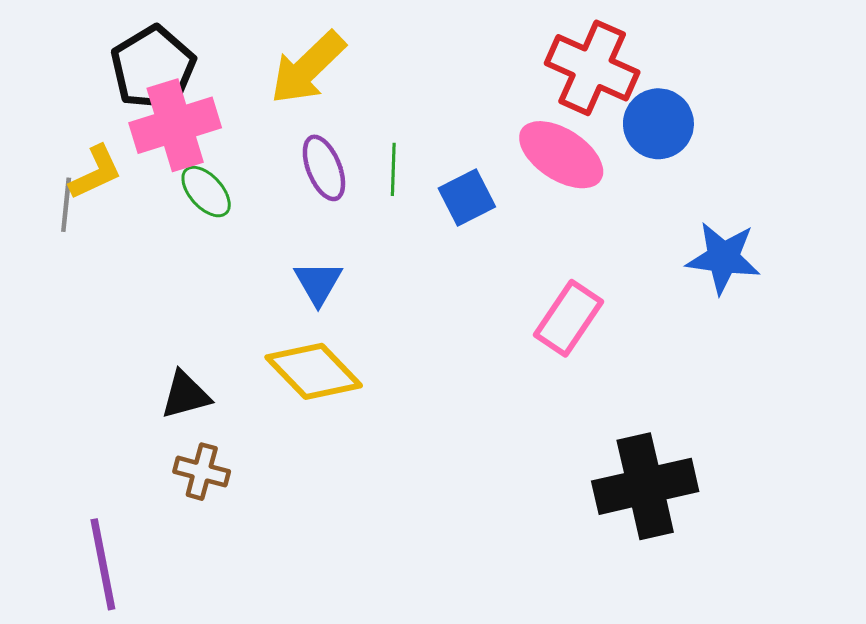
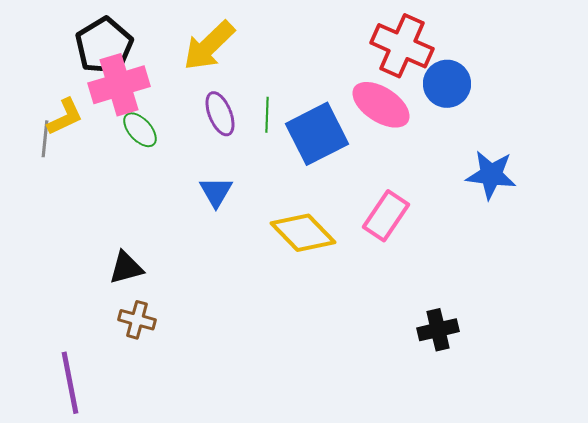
blue square: (467, 197) -> (317, 134), size x1.6
yellow diamond: (314, 371) -> (303, 233), moved
black cross: (645, 486) -> (438, 330), size x0.6

